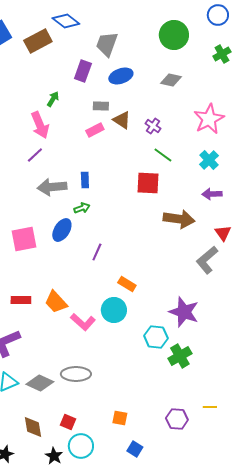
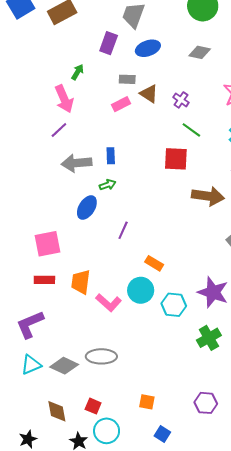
pink square: (24, 239) -> (48, 244), moved
orange trapezoid: (56, 302) -> (81, 282), turned 50
cyan hexagon: (156, 337) -> (174, 305), moved

